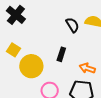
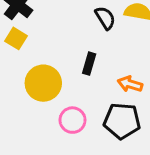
yellow square: (13, 50) -> (16, 38), moved

